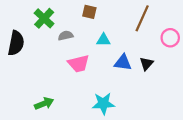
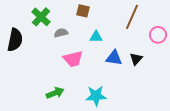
green arrow: (44, 104) -> (55, 93), moved

